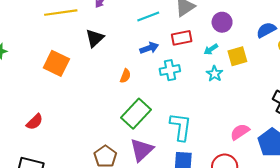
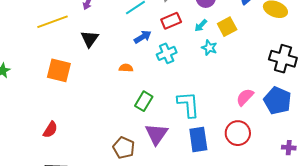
orange semicircle: (125, 76) -> (126, 68), turned -96
green rectangle: (136, 114) -> (144, 101), size x0.7

